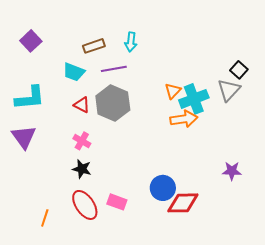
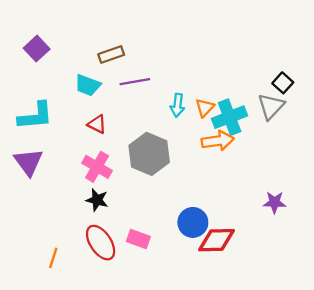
cyan arrow: (131, 42) -> (177, 105), moved
gray hexagon: (113, 103) -> (149, 154), moved
pink cross: (82, 141) -> (97, 167), size x1.4

